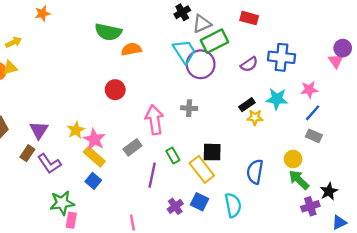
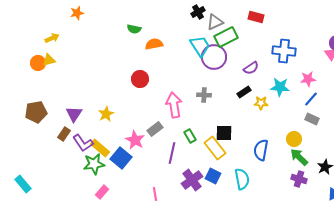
green semicircle: (108, 32) -> (134, 29), size x0.6
purple semicircle: (249, 64) -> (251, 68), moved
black rectangle: (247, 105) -> (244, 92), moved
pink star: (94, 139) -> (135, 140), moved
yellow rectangle: (94, 157) -> (100, 148), moved
blue square: (93, 181) -> (121, 158), size x1.5
green star: (62, 203) -> (94, 164), moved
purple cross: (175, 206) -> (192, 180), size x1.5
purple cross: (310, 206) -> (299, 179), moved, turned 35
pink rectangle: (71, 220) -> (102, 192), turned 32

